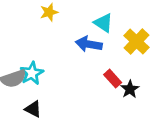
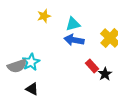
cyan triangle: (103, 23) -> (73, 24), moved, turned -49

